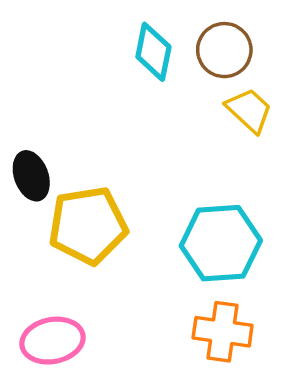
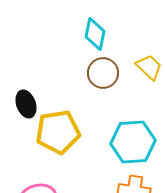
brown circle: (224, 50) -> (103, 73), moved

